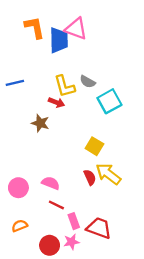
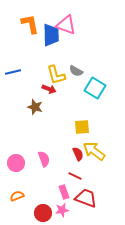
cyan square: (109, 101) -> (95, 88), turned -30
yellow square: (94, 146) -> (82, 127), turned -35
pink semicircle: (51, 183) -> (44, 159), turned 49
red line: (56, 205) -> (75, 176), moved

